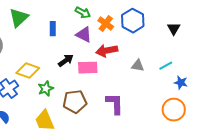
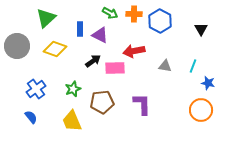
orange cross: (106, 24) -> (134, 14), moved, turned -35
purple triangle: (84, 35) -> (100, 35), moved
cyan line: (166, 66) -> (193, 66), turned -40
yellow diamond: (28, 71) -> (55, 49), moved

